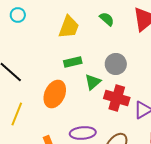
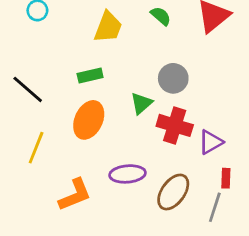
green rectangle: (73, 62) -> (90, 76), moved

